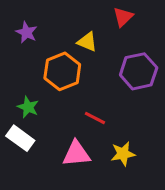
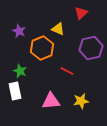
purple star: (27, 32) -> (19, 31), moved
red line: (95, 118) -> (67, 71), moved
white rectangle: (20, 138) -> (15, 91), turned 42

